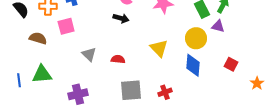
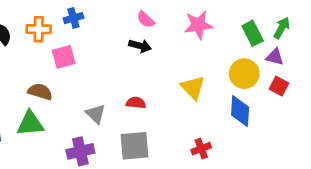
brown semicircle: (38, 38) -> (40, 92), moved
gray triangle: (89, 54) -> (96, 114), moved
red square: (231, 64) -> (279, 86), moved
gray square: (131, 90) -> (135, 146), moved

